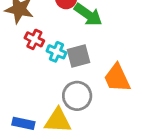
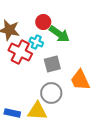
red cross: (34, 39) -> (20, 52), size x1.6
cyan cross: (56, 52) -> (36, 42), moved

